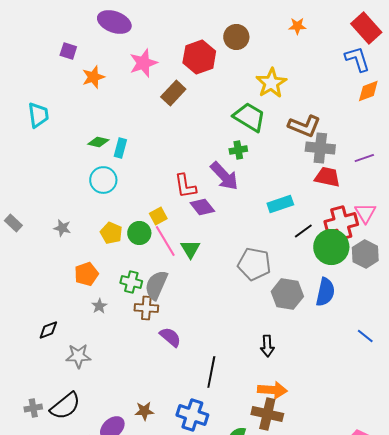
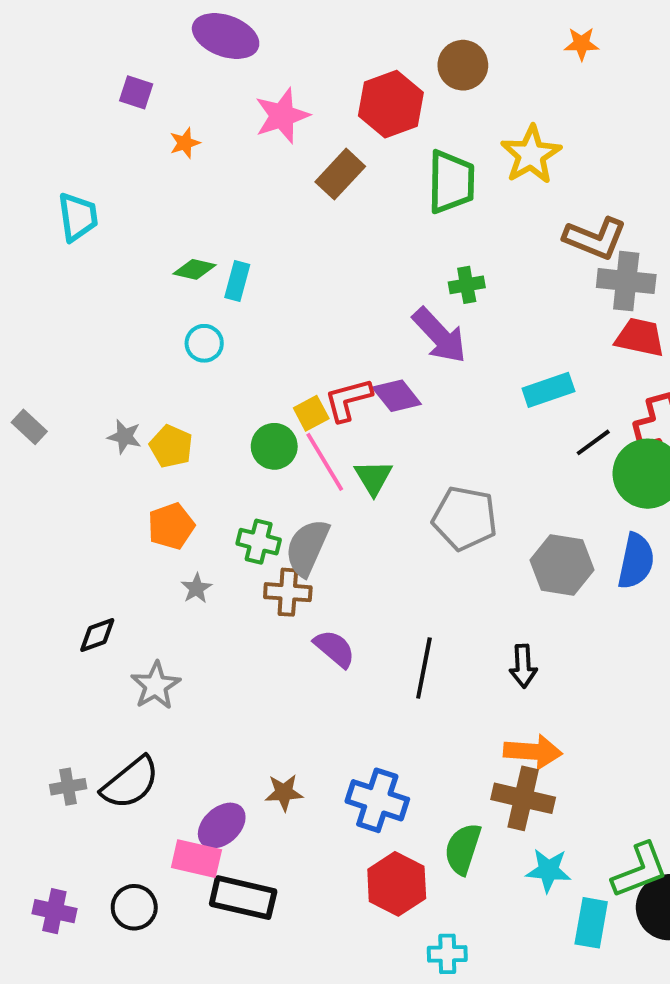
orange star: (93, 77) -> (185, 143), size x0.7
green trapezoid: (249, 117) -> (451, 182), moved, turned 60
cyan circle: (103, 180) -> (204, 343), size x0.7
red L-shape: (185, 186) -> (348, 400), moved, turned 84
yellow pentagon: (111, 233) -> (171, 446), moved
gray pentagon: (254, 264) -> (465, 518), moved
gray star: (78, 356) -> (156, 686), turned -30
black line: (211, 372) -> (424, 668), moved

